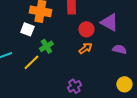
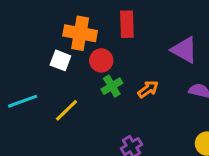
red circle: (86, 29) -> (101, 60), moved
green cross: (46, 46) -> (112, 86), moved

